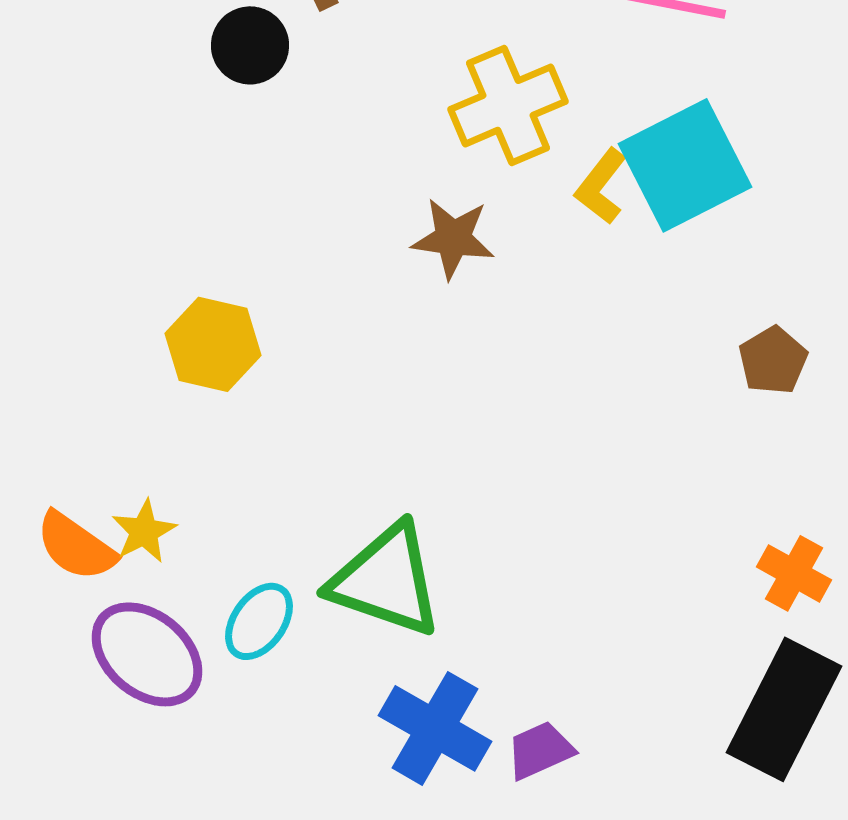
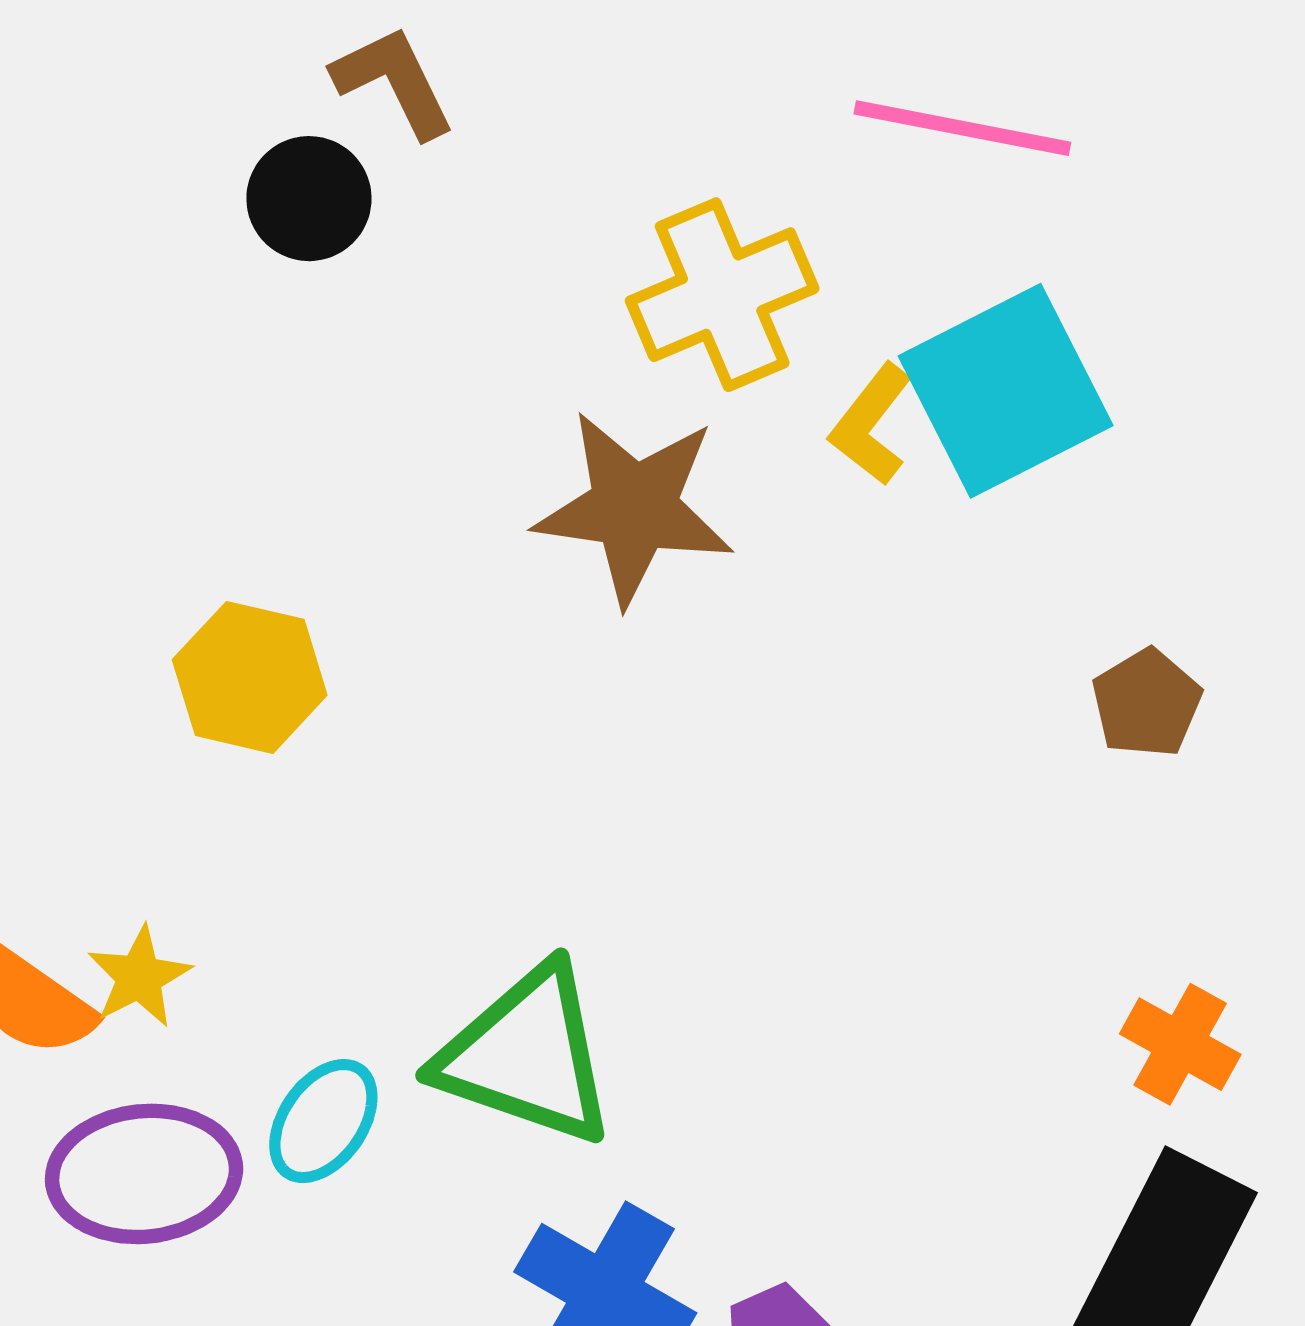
brown star: (453, 238) -> (634, 508), size x1.5
purple ellipse: (147, 654) -> (144, 1174), turned -46

